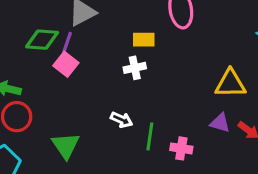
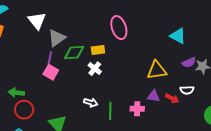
green diamond: (42, 40) -> (74, 53), moved
white cross: (135, 68) -> (95, 69), turned -32
pink cross: (181, 148) -> (137, 109), moved

